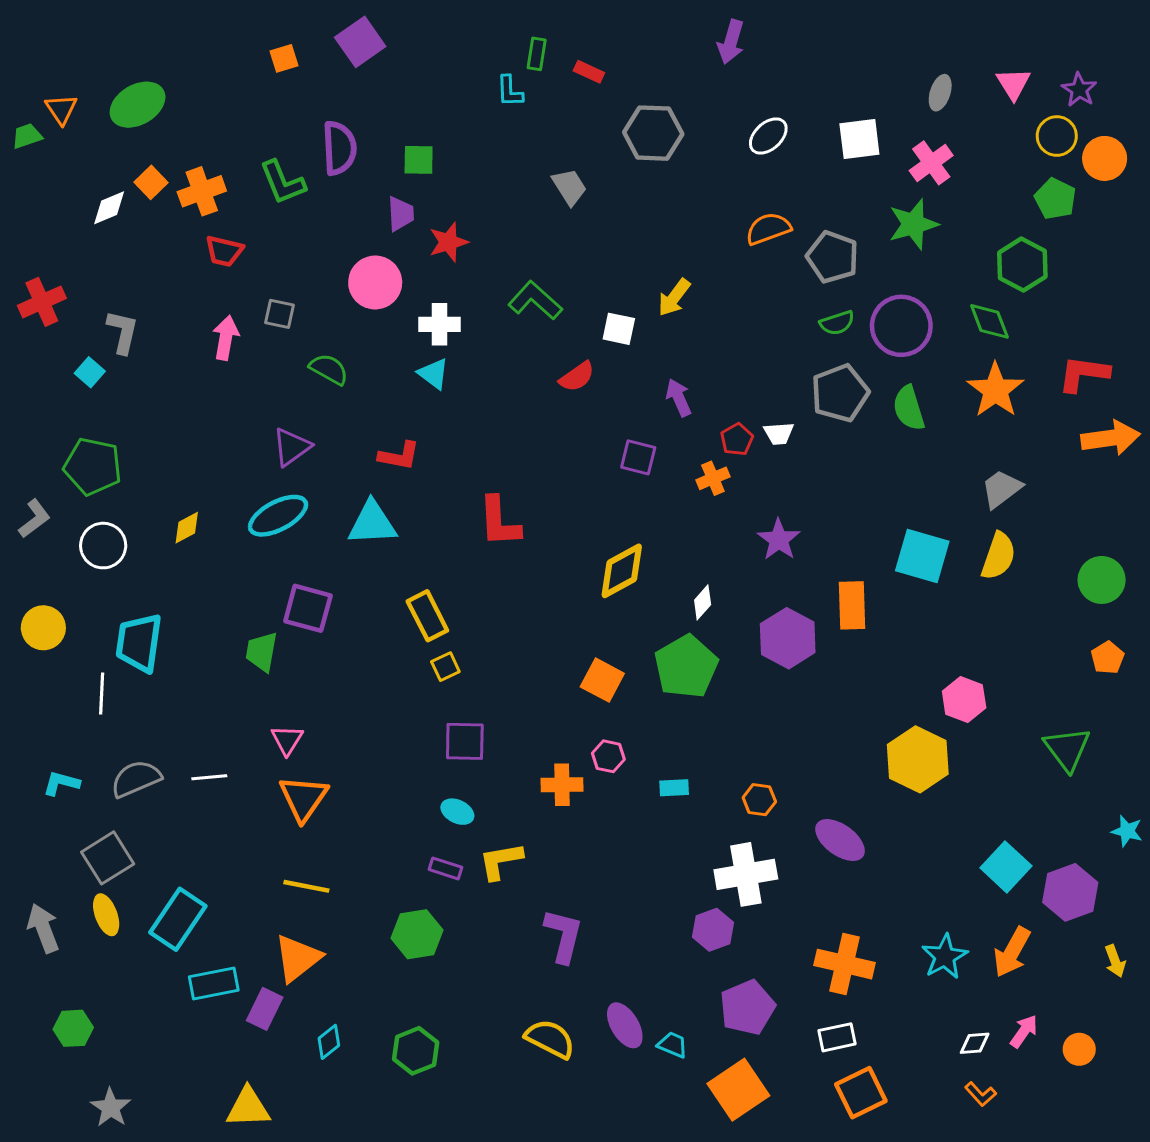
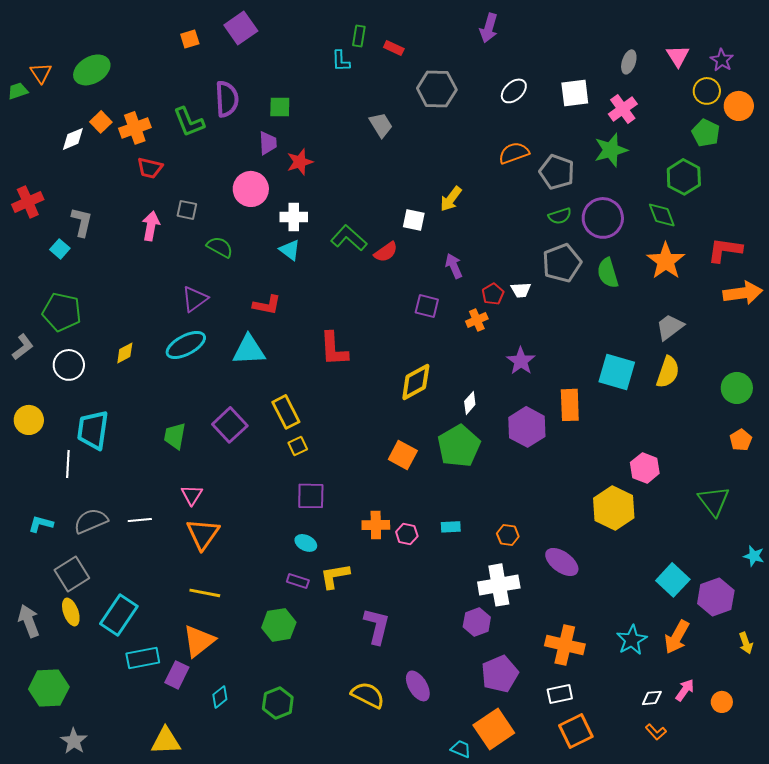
green L-shape: (535, 300) -> (349, 238), moved
purple square: (308, 608) -> (230, 425), moved, turned 32
pink hexagon: (608, 756) -> (407, 534), moved
green hexagon: (73, 1028) -> (49, 688), size x1.5
cyan trapezoid: (673, 1045) -> (461, 749), moved

